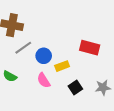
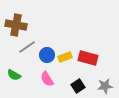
red rectangle: (90, 48) -> (88, 58), moved
yellow rectangle: (62, 66) -> (65, 57), moved

